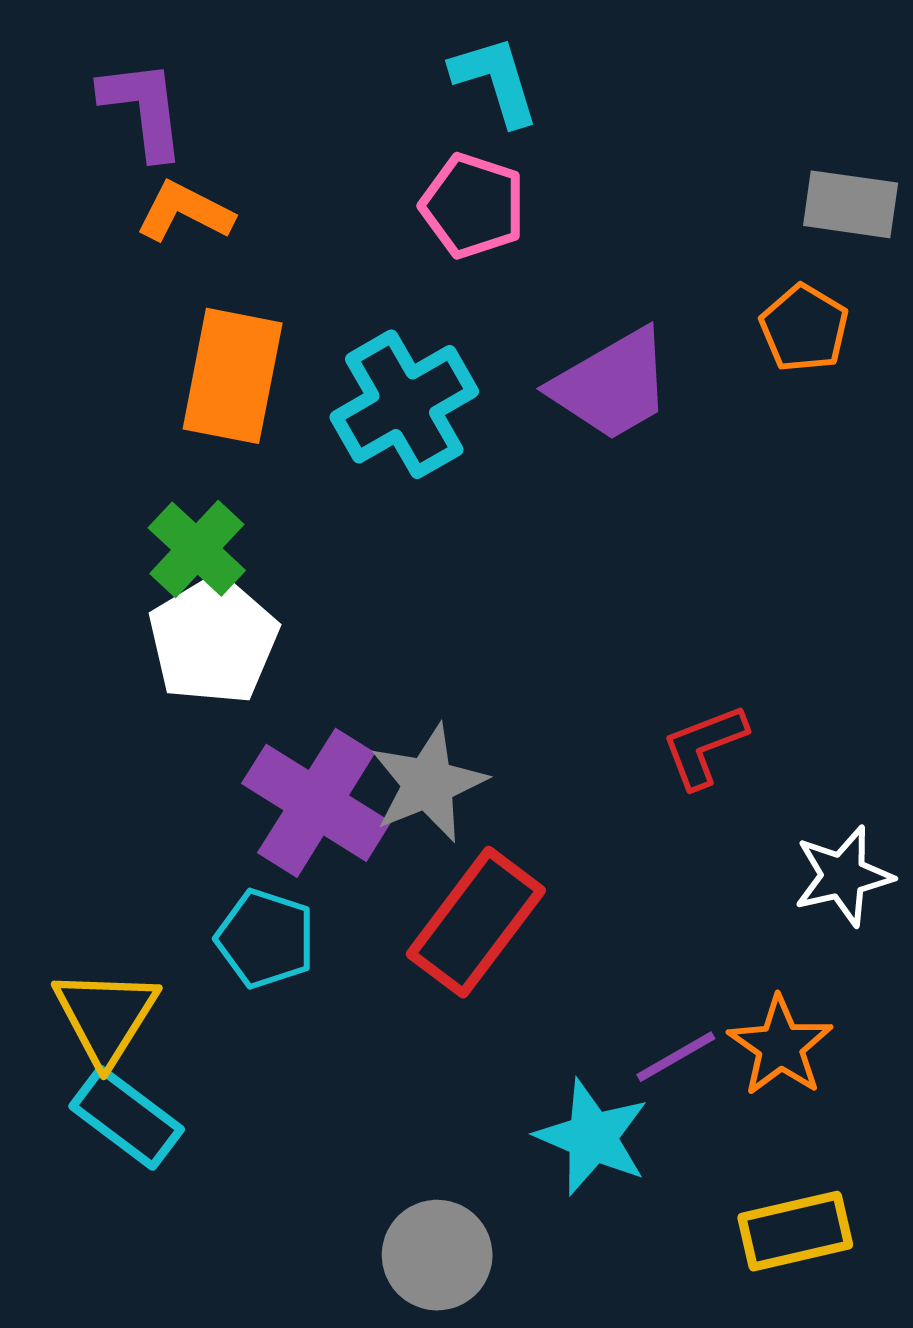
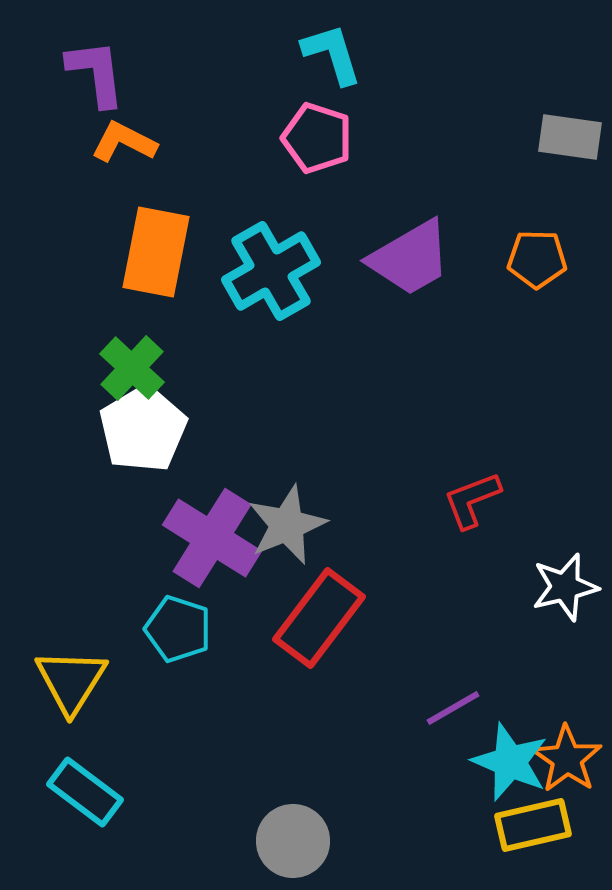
orange pentagon: (804, 328) -> (537, 259), moved, turned -30
orange star: (780, 1046) -> (567, 759), moved
cyan rectangle: (127, 1118) -> (85, 792), moved
cyan star: (592, 1137) -> (510, 762), moved

